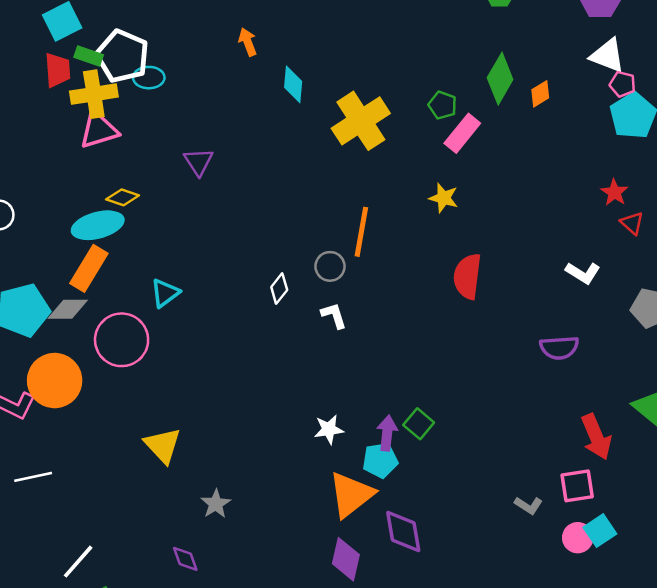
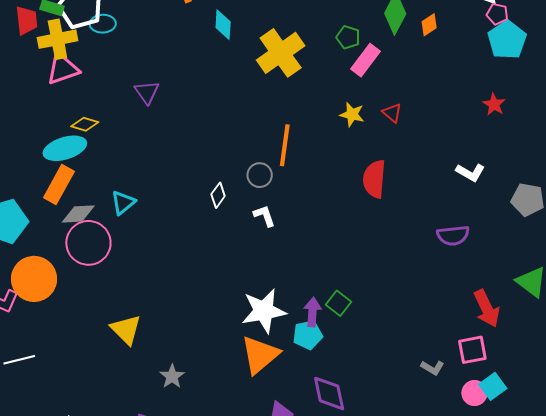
red triangle: (632, 223) -> (392, 113), moved
gray diamond: (68, 309) -> (78, 214), moved
white star: (329, 429) -> (264, 311), size x1.8
orange triangle: (351, 495) -> (260, 355), moved

